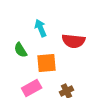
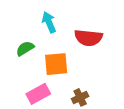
green semicircle: (21, 50) -> (25, 48), turned 91

